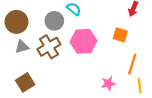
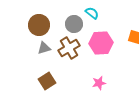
pink star: (108, 84) -> (99, 83), moved

